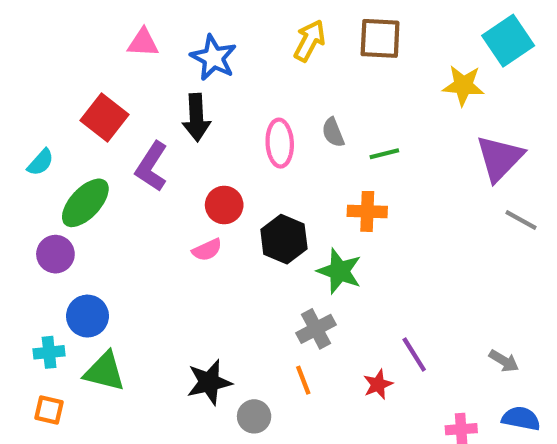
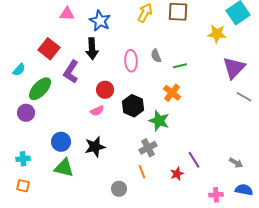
orange cross: (367, 211) -> (172, 93), turned 36
blue circle: (87, 316) -> (61, 142), moved
green triangle: (105, 372) -> (64, 168), moved
black star: (209, 382) -> (95, 147), moved

